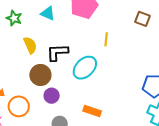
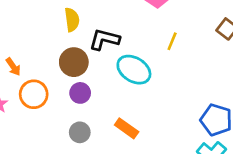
cyan ellipse: (85, 68) -> (134, 70), turned 60

